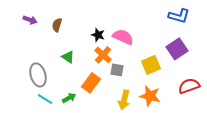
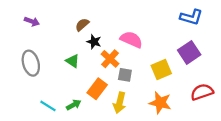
brown semicircle: (57, 25) -> (82, 25), moved, turned 32
black star: (98, 35) -> (94, 42), moved
gray ellipse: (38, 75) -> (31, 63), moved
yellow arrow: (124, 100) -> (120, 103), moved

